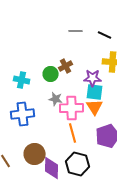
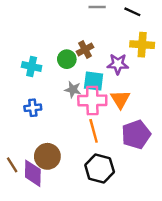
cyan square: (95, 92) -> (94, 81), moved
blue cross: (23, 114) -> (33, 108), size x0.6
purple diamond: (52, 168) -> (33, 173), moved

